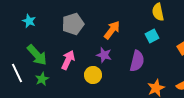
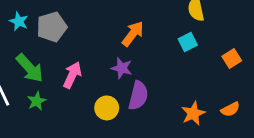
gray pentagon: (73, 24) -> (52, 27), moved
purple semicircle: (137, 61) -> (138, 96), moved
yellow circle: (93, 75) -> (107, 108), moved

